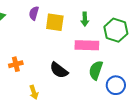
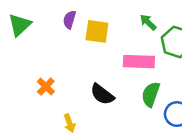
green arrow: (85, 19) -> (148, 22), moved, turned 136
orange cross: (16, 64) -> (46, 86), turned -32

